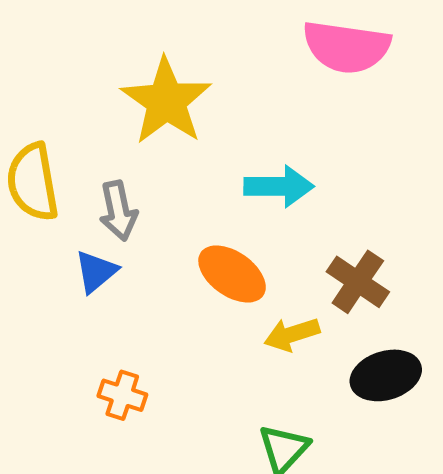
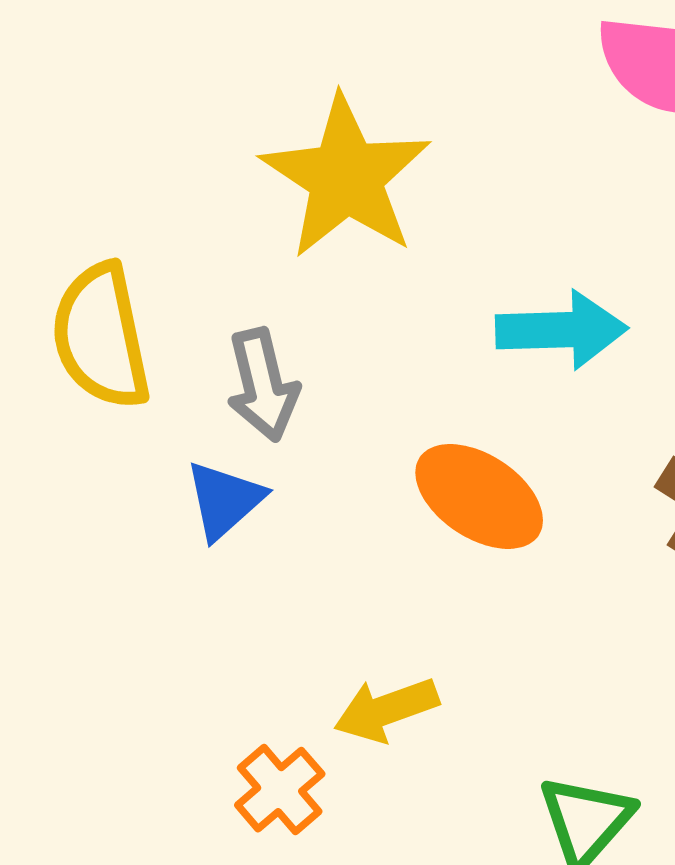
yellow arrow: (292, 334) -> (386, 710), moved
orange cross: (122, 395) -> (280, 790), moved, turned 33

